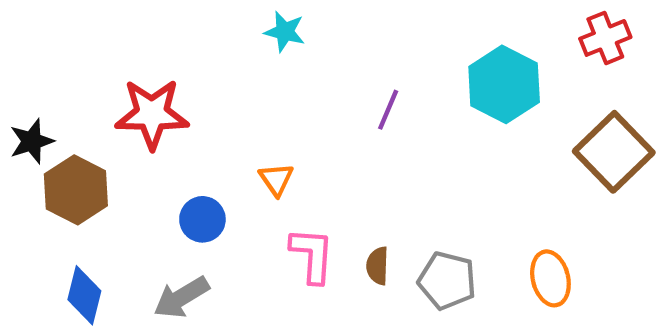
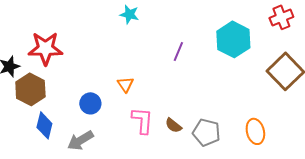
red star: (152, 114) -> (45, 48), moved
brown semicircle: (378, 266) -> (173, 125), turned -54
blue diamond: (84, 295) -> (44, 125), moved

